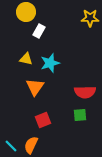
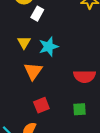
yellow triangle: (26, 59) -> (24, 42), turned 48
green square: (80, 115) -> (79, 109), moved

